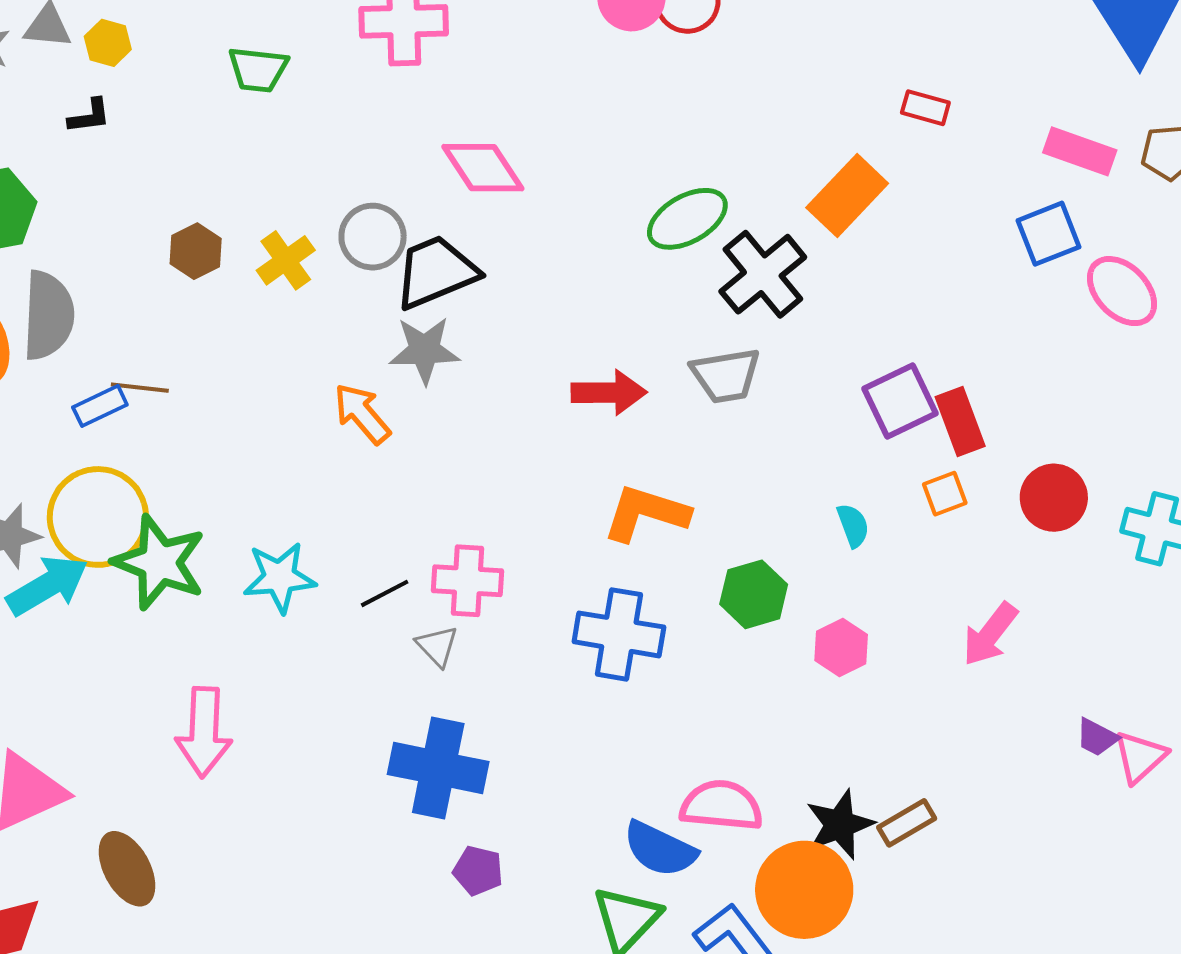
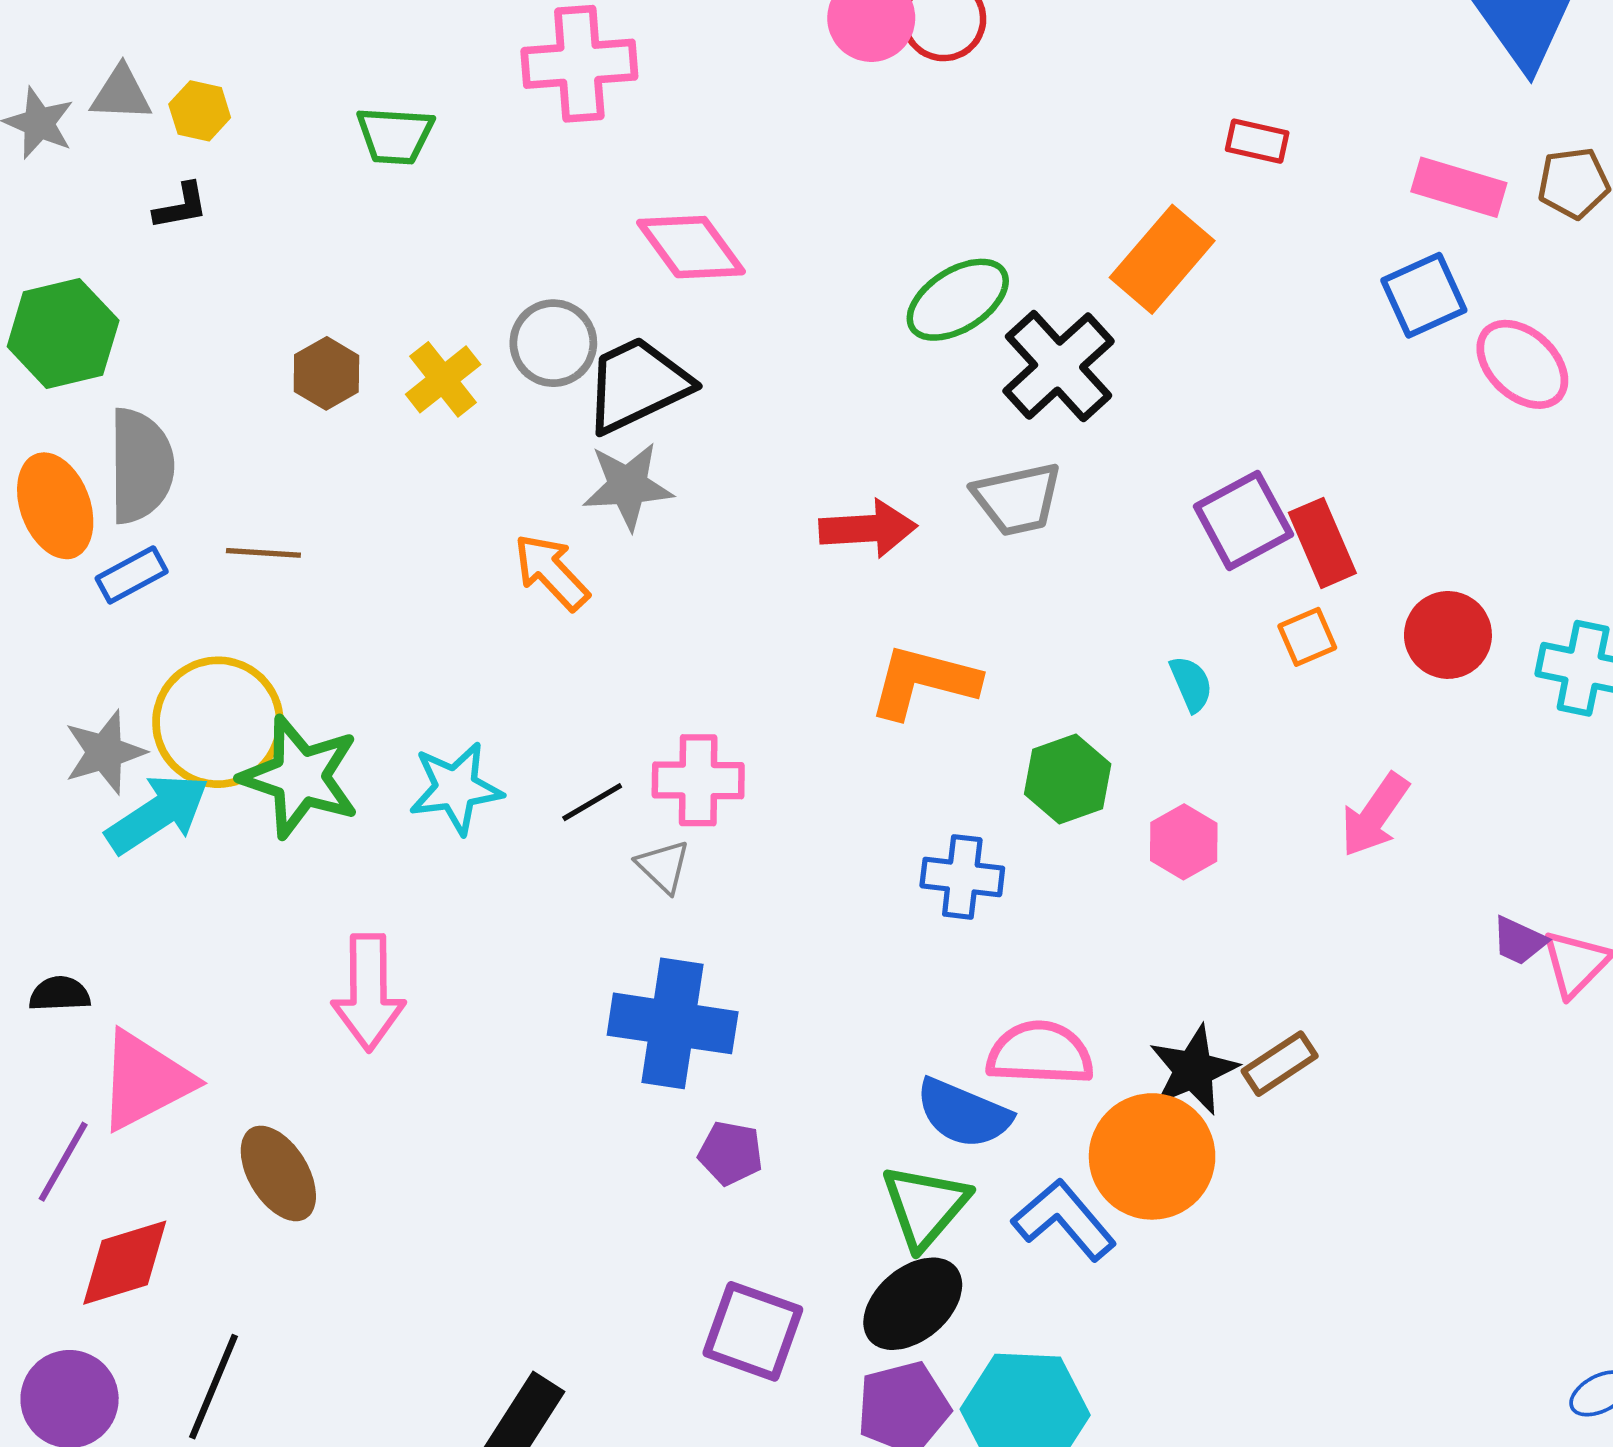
blue rectangle: (100, 406) -> (132, 575), moved
blue cross: (619, 634) -> (962, 877), moved, size x0.7

